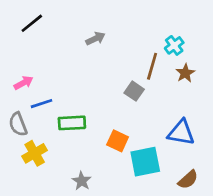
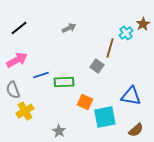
black line: (32, 23) -> (19, 28), moved
brown star: (185, 73) -> (143, 24), moved
pink arrow: (24, 83) -> (17, 60), size x1.5
blue line: (41, 104) -> (41, 75), moved
green rectangle: (72, 123) -> (64, 82), moved

